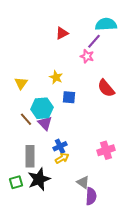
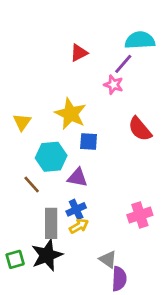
yellow star: (56, 77) -> (71, 114), size x1.6
brown line: (26, 119) -> (32, 184), moved
purple triangle: (45, 123) -> (77, 178), moved, turned -35
gray rectangle: (30, 156) -> (51, 223), moved

